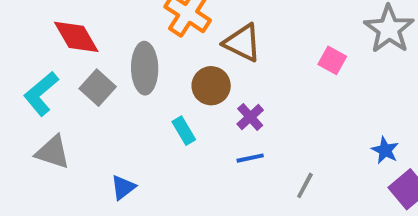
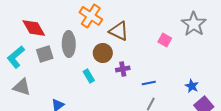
gray square: (98, 88) -> (45, 54), turned 30
purple cross: (250, 117) -> (123, 69), turned 32
blue line: (250, 158) -> (149, 83), moved

